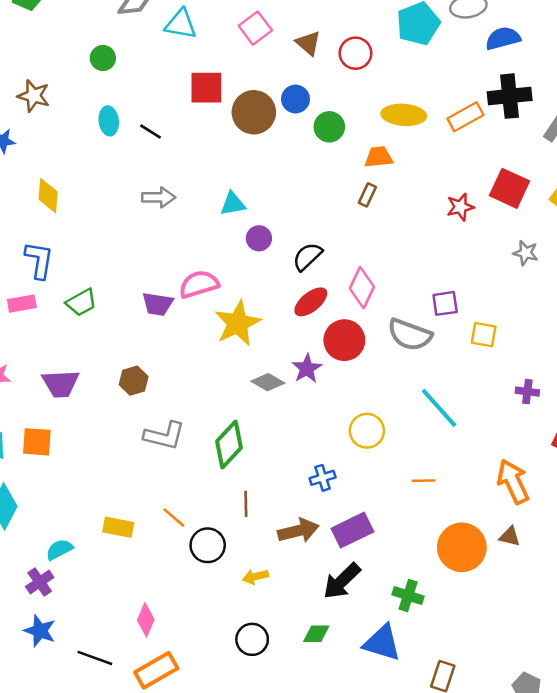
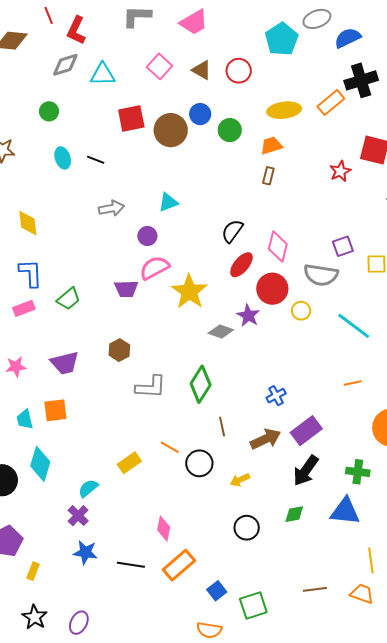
purple circle: (259, 238) -> (147, 236), moved
yellow circle: (367, 431) -> (301, 311), moved, size x0.7
yellow rectangle: (118, 527) -> (129, 463), turned -35

